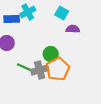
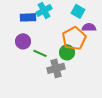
green line: (24, 67) -> (40, 53), moved
orange pentagon: (58, 69) -> (74, 38), moved

